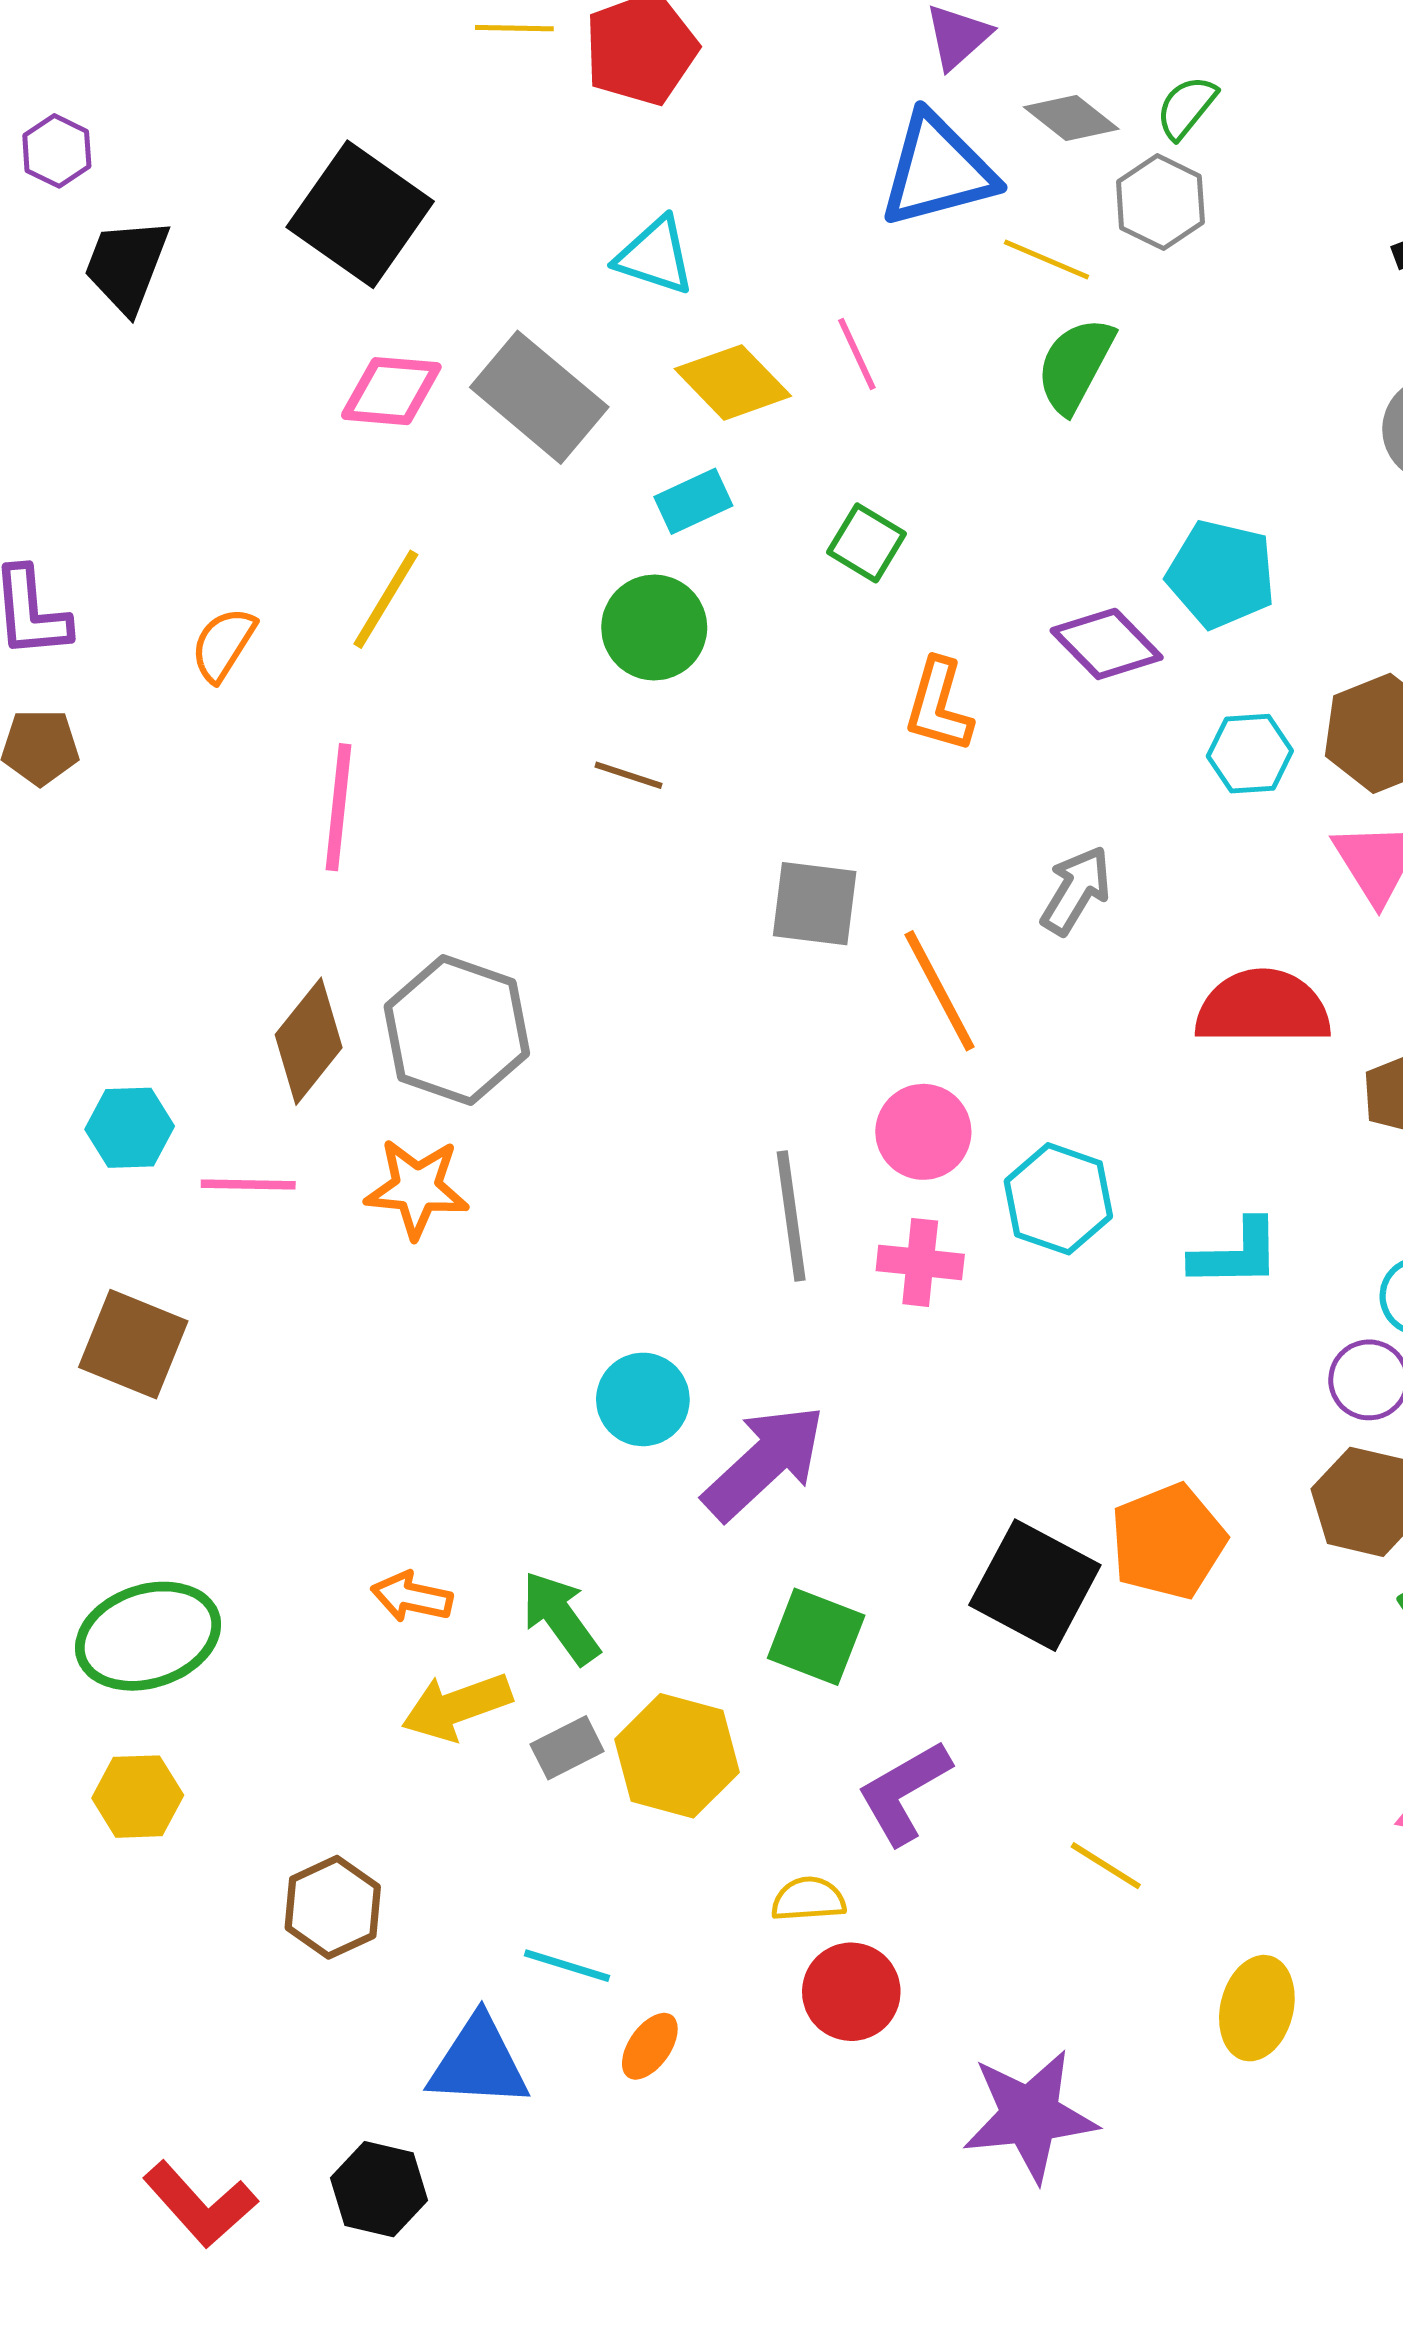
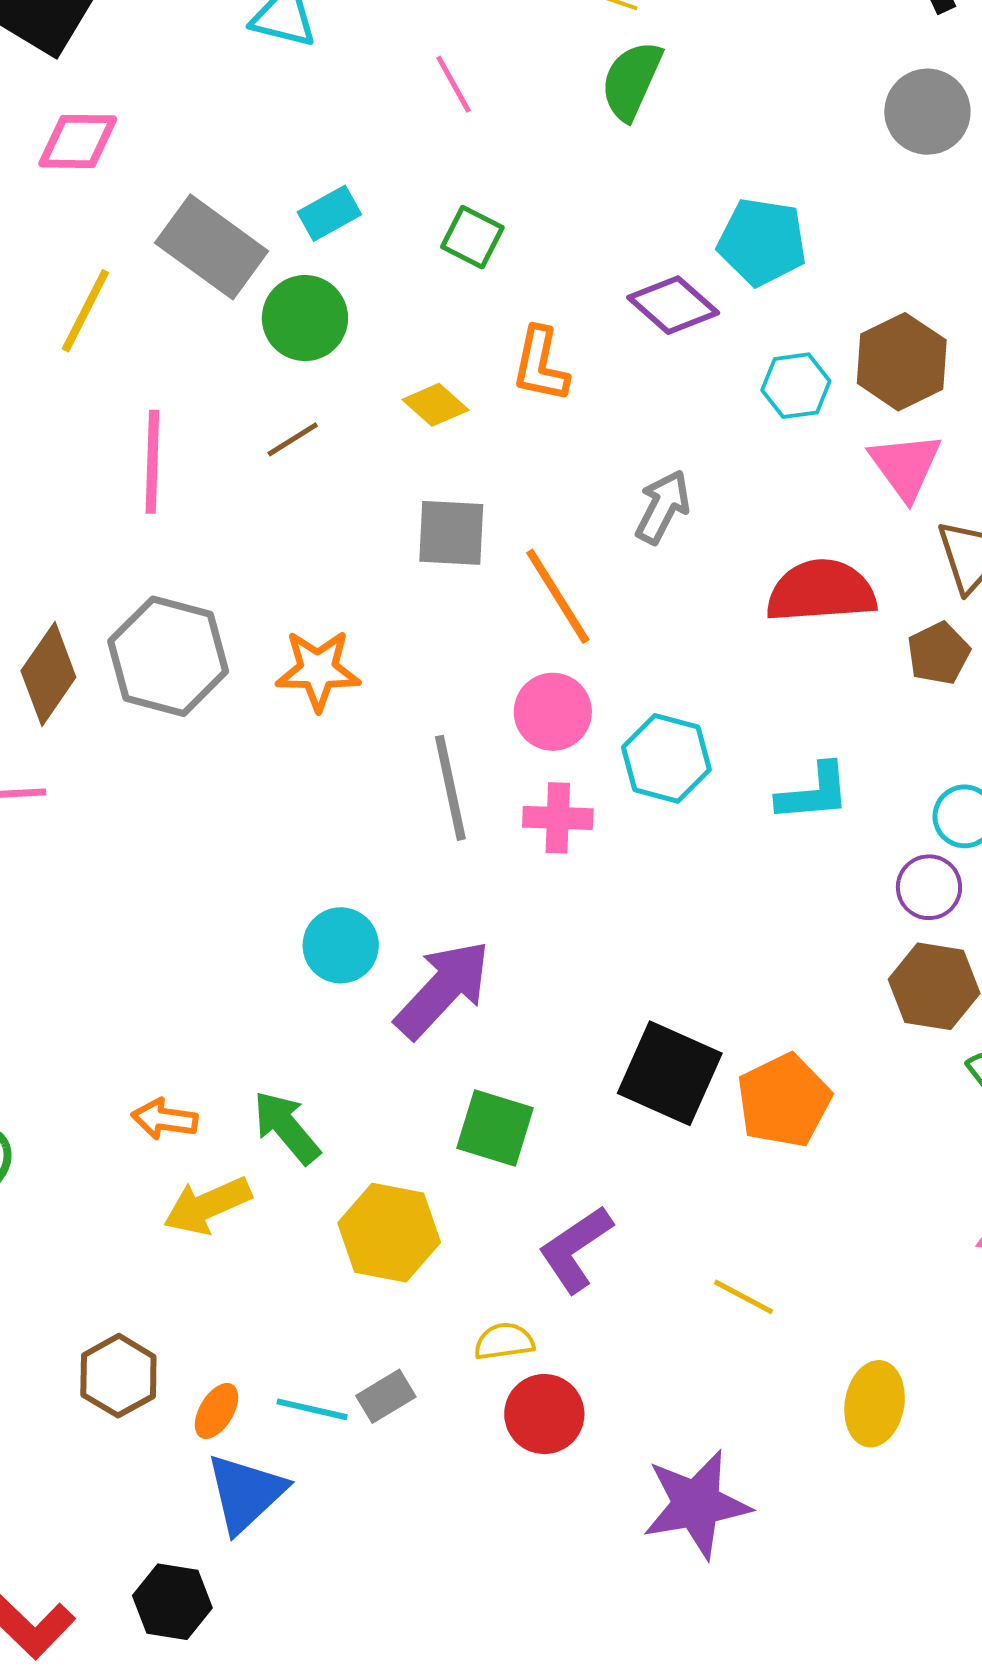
yellow diamond: (733, 382) -> (436, 405), moved, size x0.7
gray rectangle: (539, 397) -> (212, 247), moved
brown line: (628, 775) -> (293, 439), turned -46
pink line: (339, 807) -> (152, 462), moved
orange star: (417, 1188) -> (318, 670), moved
orange pentagon: (1168, 1541) -> (784, 1101), moved
gray rectangle: (567, 1748) -> (386, 1396), moved
orange ellipse: (650, 2046) -> (216, 1411), moved
blue triangle: (478, 2062) -> (246, 1493), turned -42

